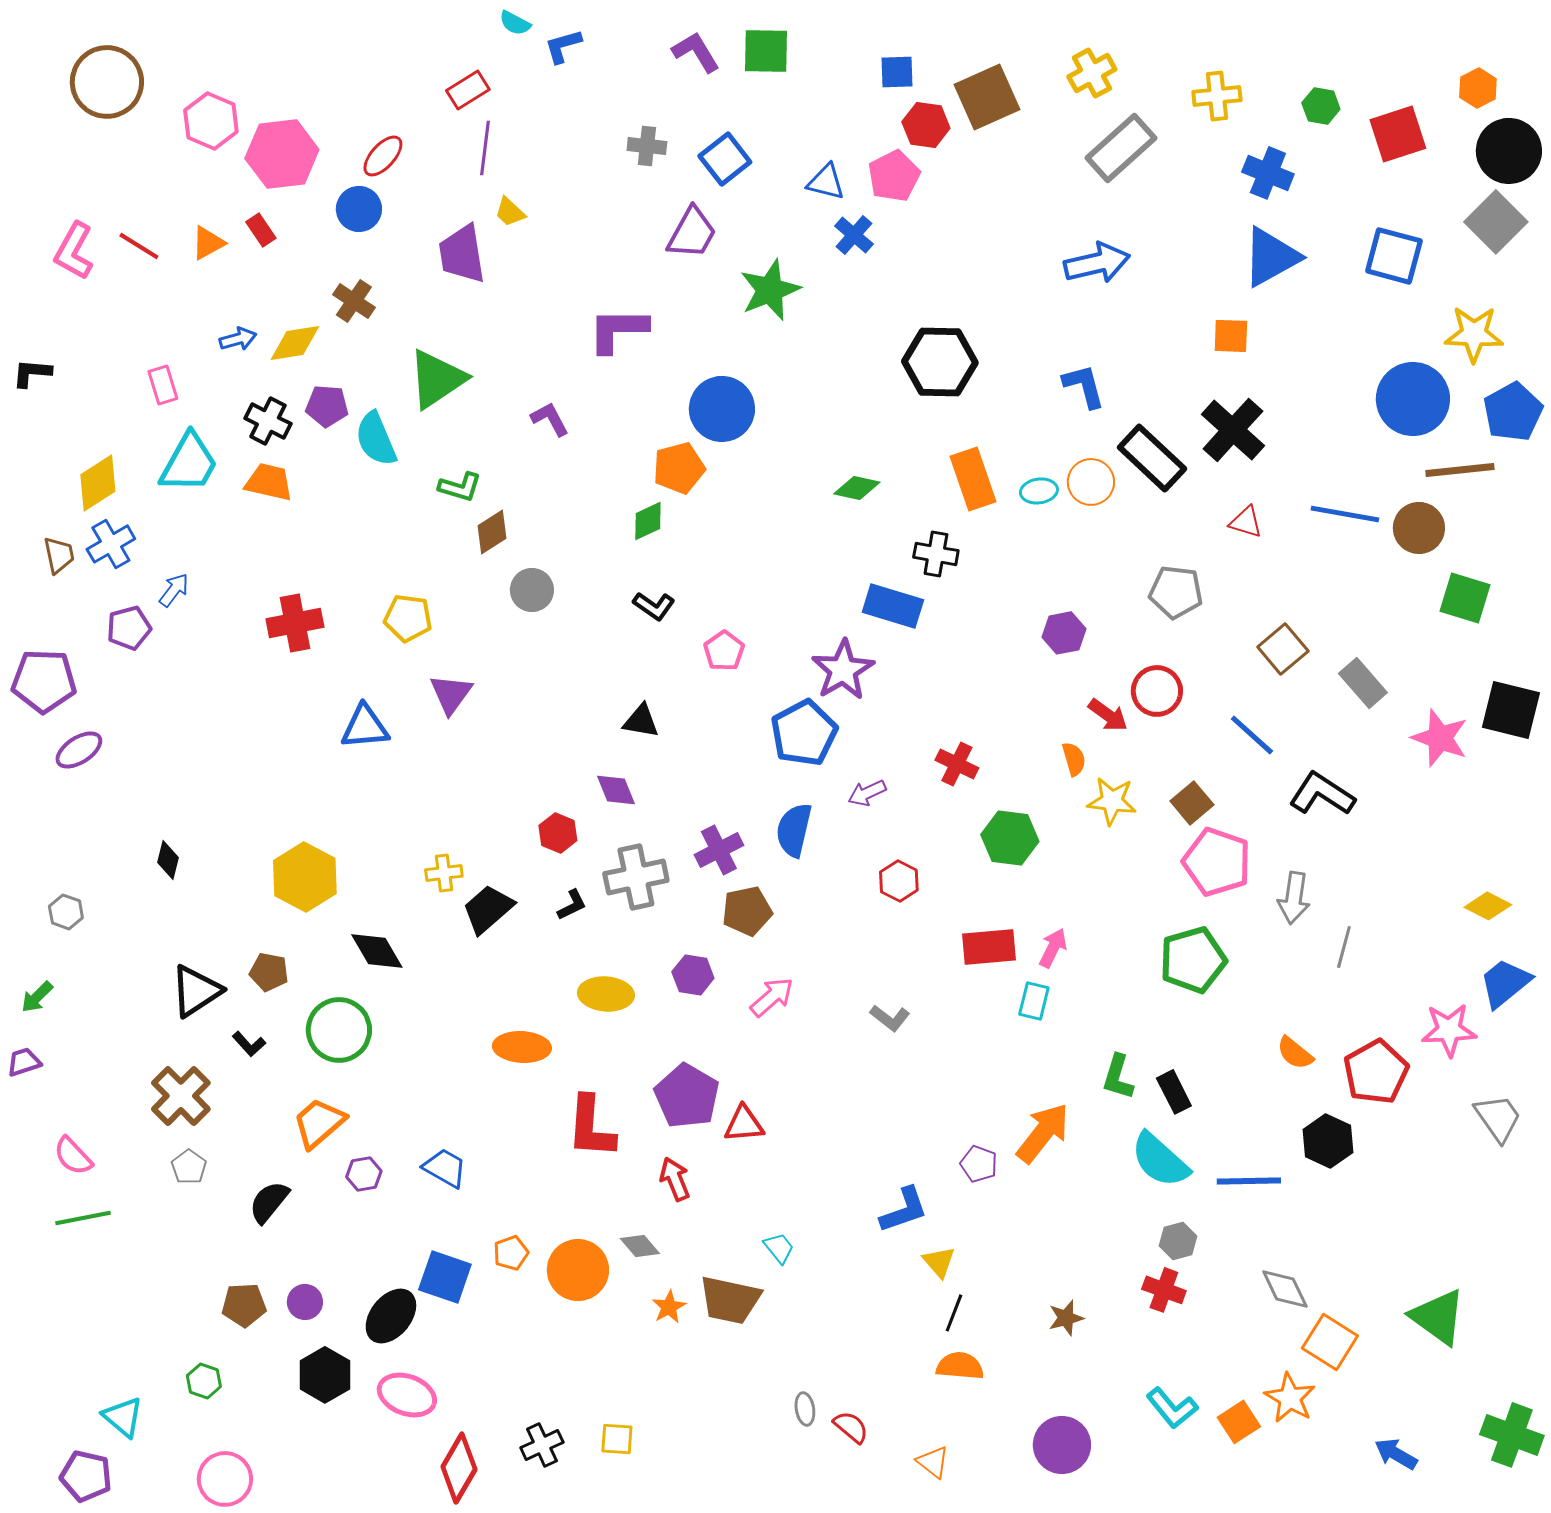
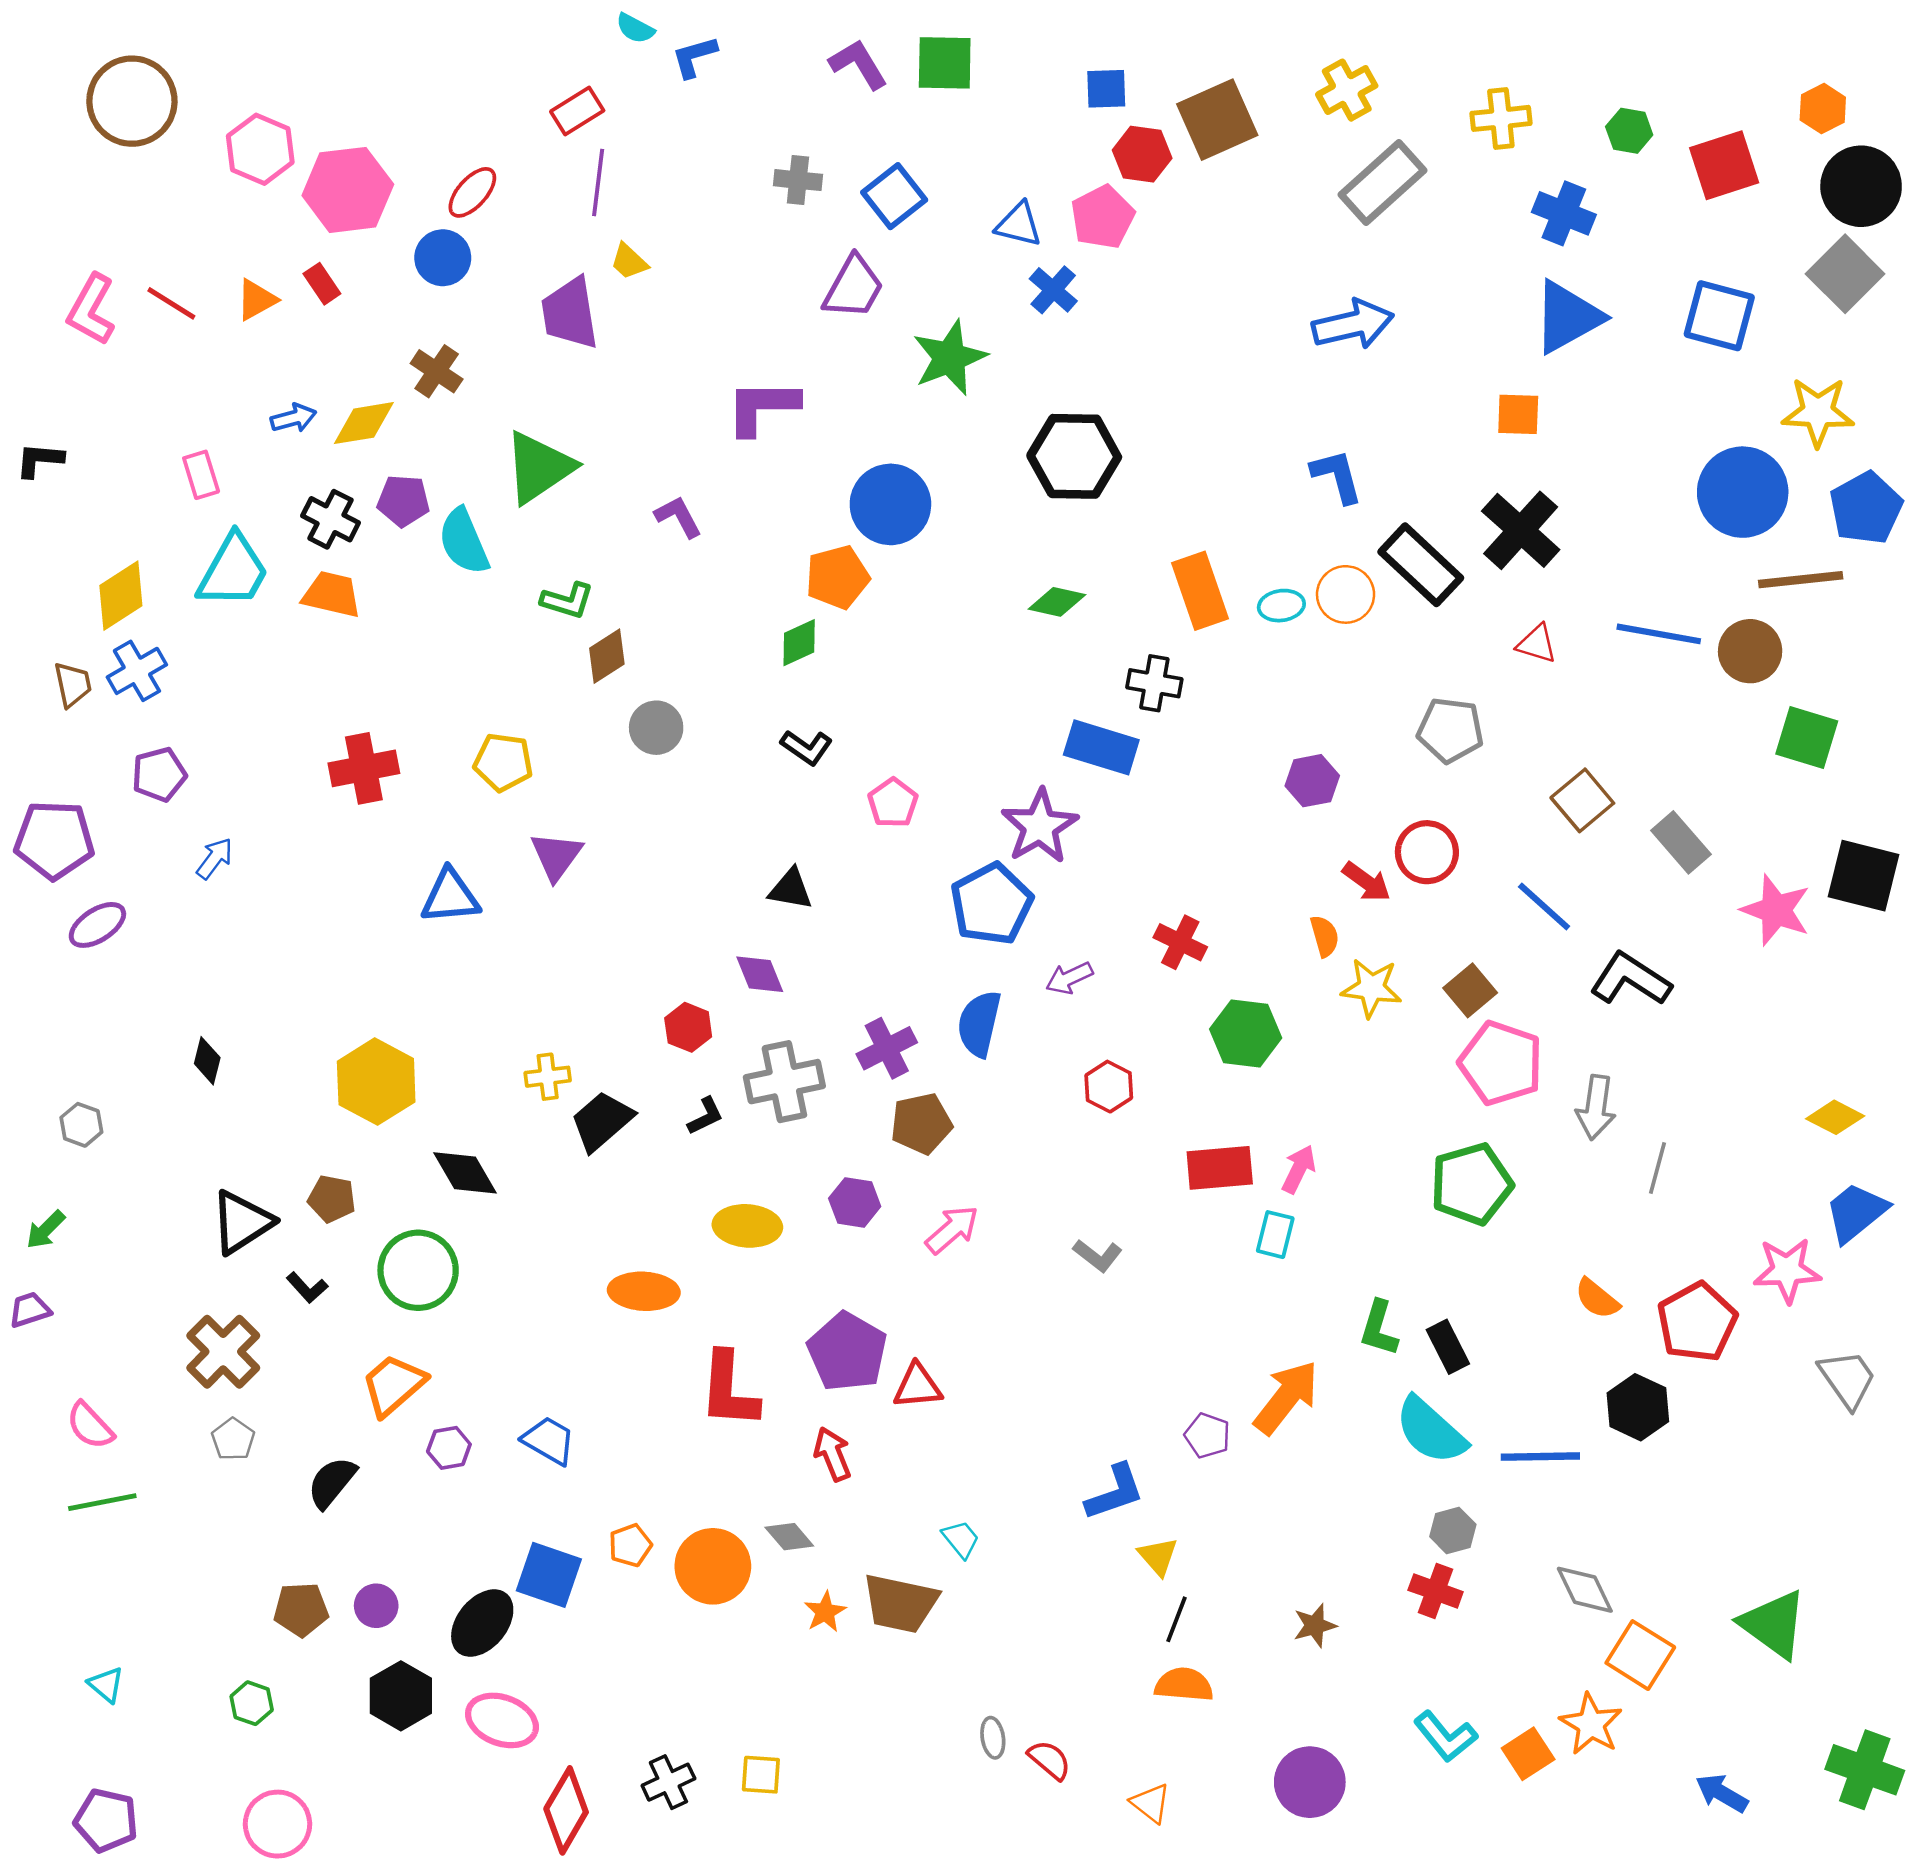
black hexagon: (940, 362) -> (1074, 456), moved
blue arrow: (174, 590) -> (215, 858), moved
cyan triangle: (123, 1417) -> (106, 1685), moved, size x0.7

